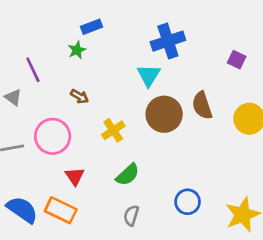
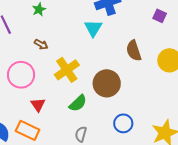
brown circle: (164, 114) -> (107, 83), moved
yellow cross: (113, 130) -> (67, 70), size x1.4

